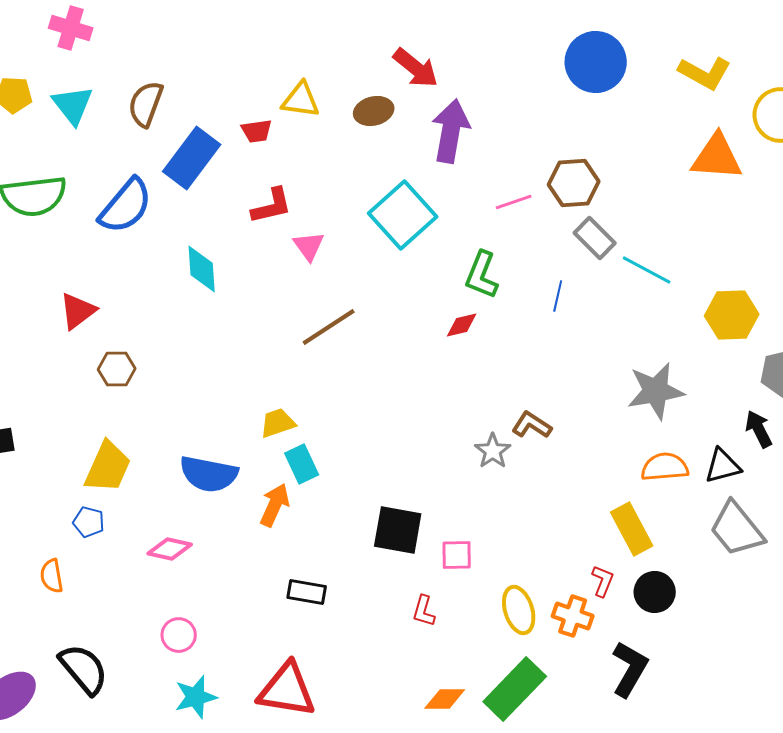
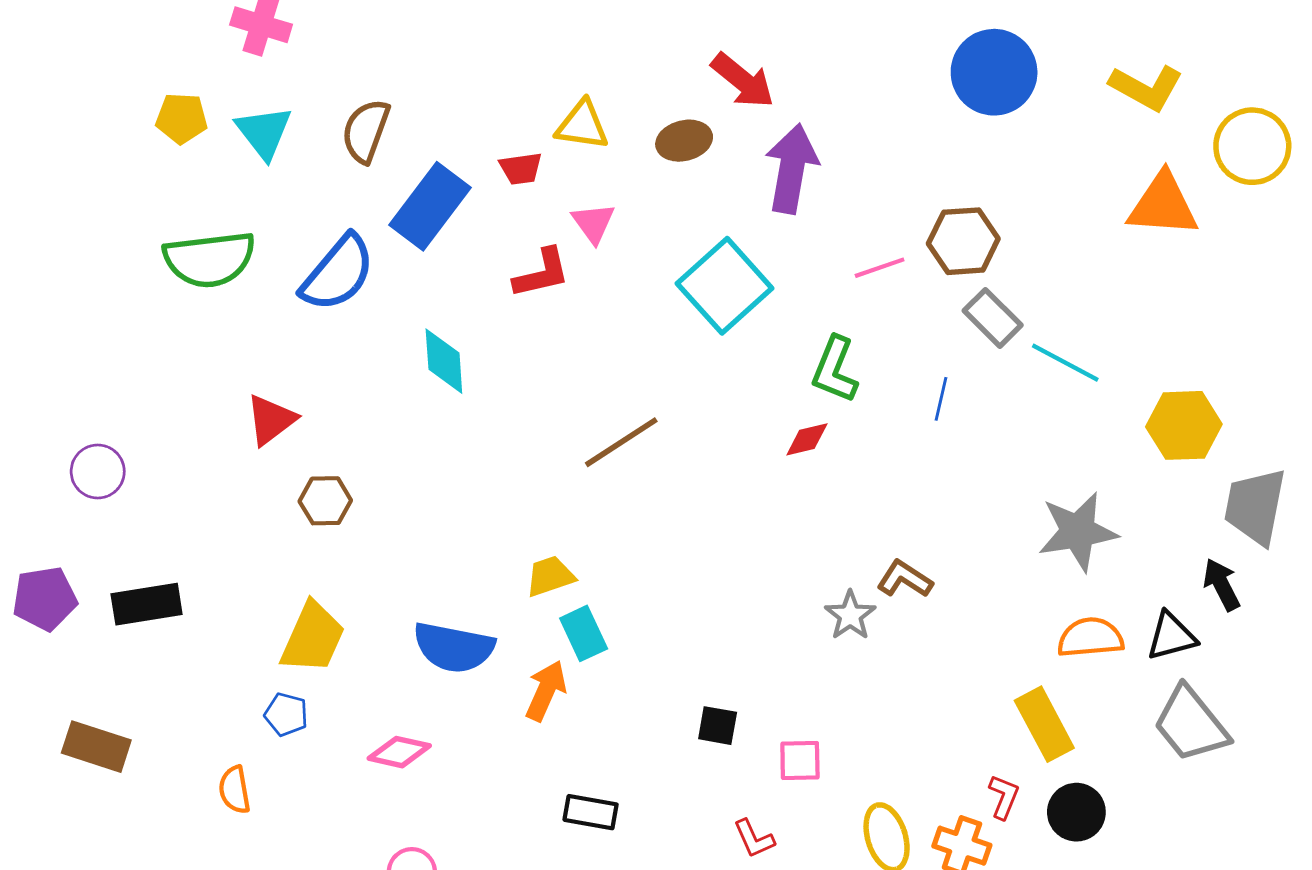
pink triangle: (309, 246) -> (593, 223), moved
black square: (398, 530) -> (718, 726), size x0.6
red L-shape: (424, 611) -> (754, 839), turned -40

